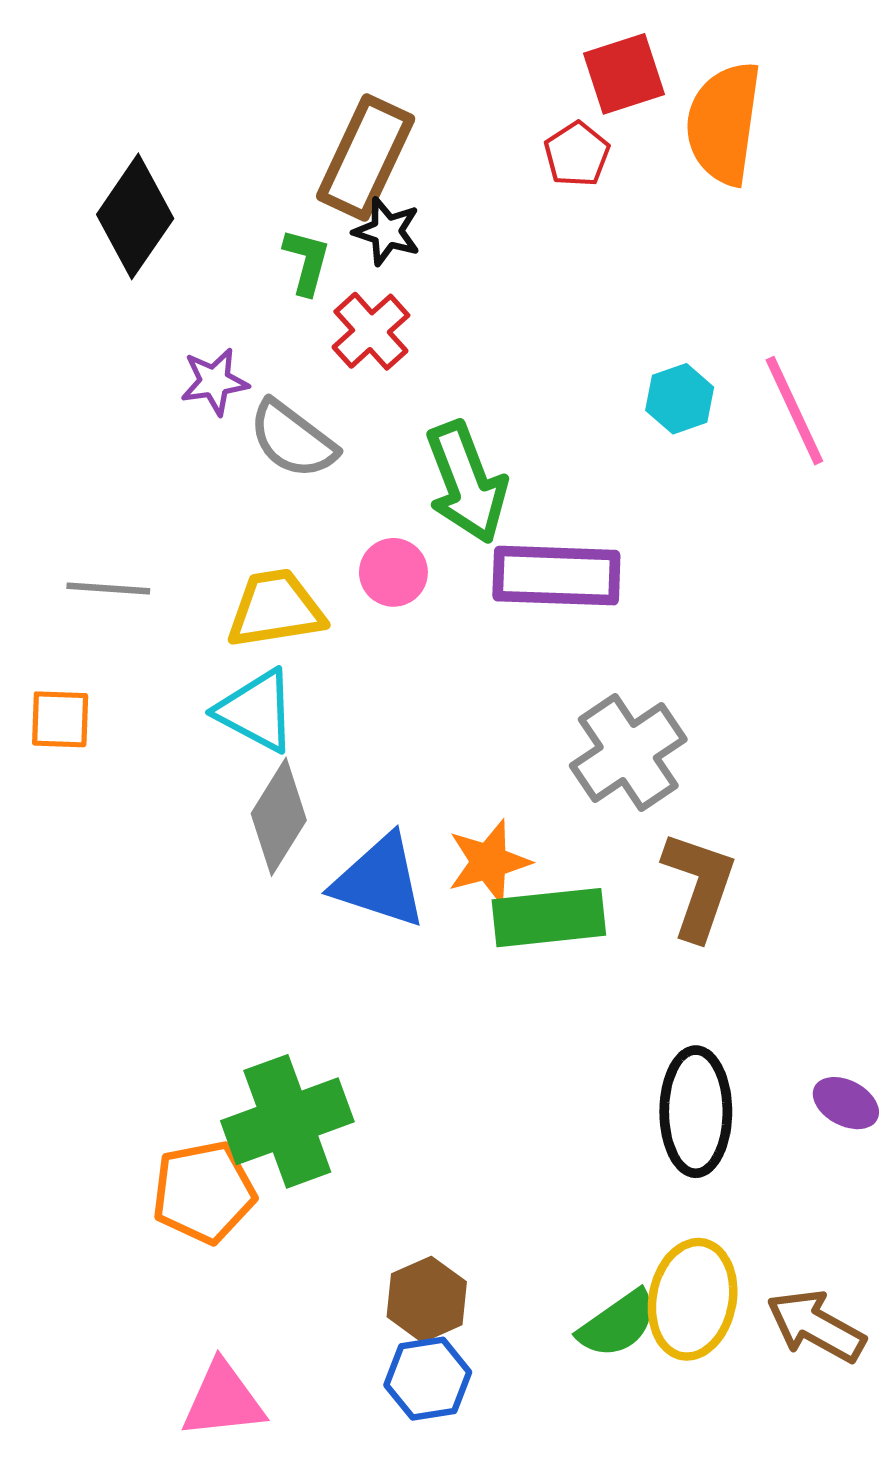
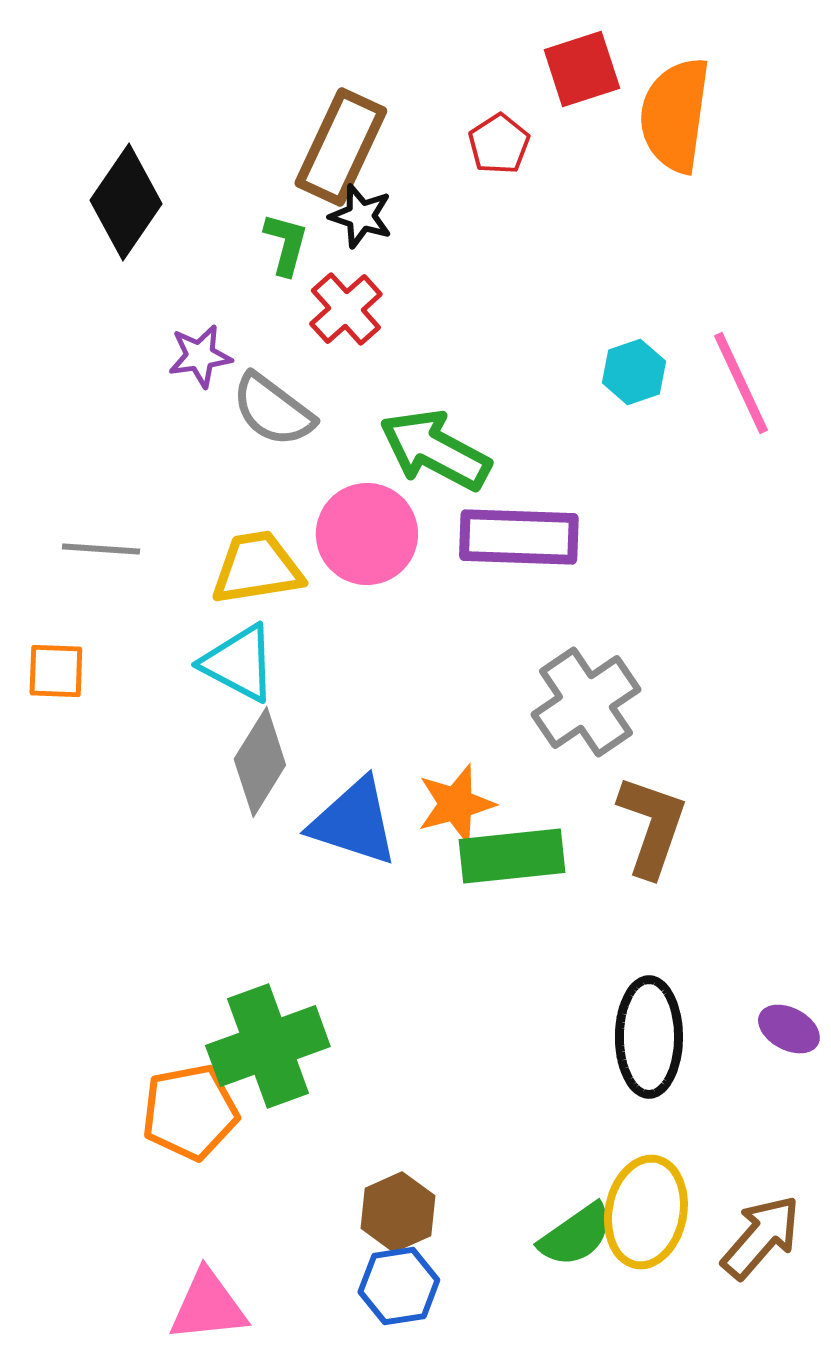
red pentagon: (577, 154) -> (499, 144), moved
green arrow: (466, 482) -> (435, 450), turned 139
pink circle: (393, 572) -> (367, 534), size x1.6
brown arrow: (816, 1326) -> (761, 1237), turned 102

